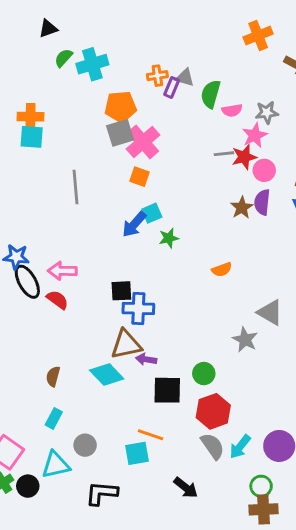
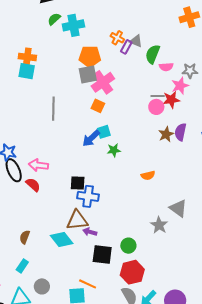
orange cross: (157, 76) -> (117, 38), turned 32
pink circle: (264, 170) -> (156, 107), moved

